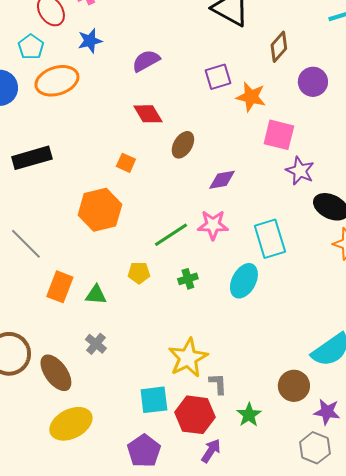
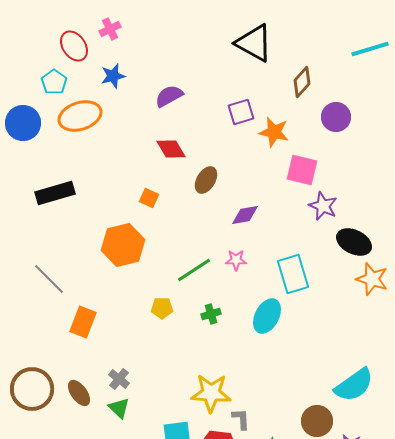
pink star: (213, 225) -> (236, 260), size x0.7
green triangle: (96, 295) -> (119, 408), moved, turned 40
yellow star: (188, 358) -> (211, 393), turned 30
brown ellipse: (56, 373) -> (79, 393), moved, size x0.7

